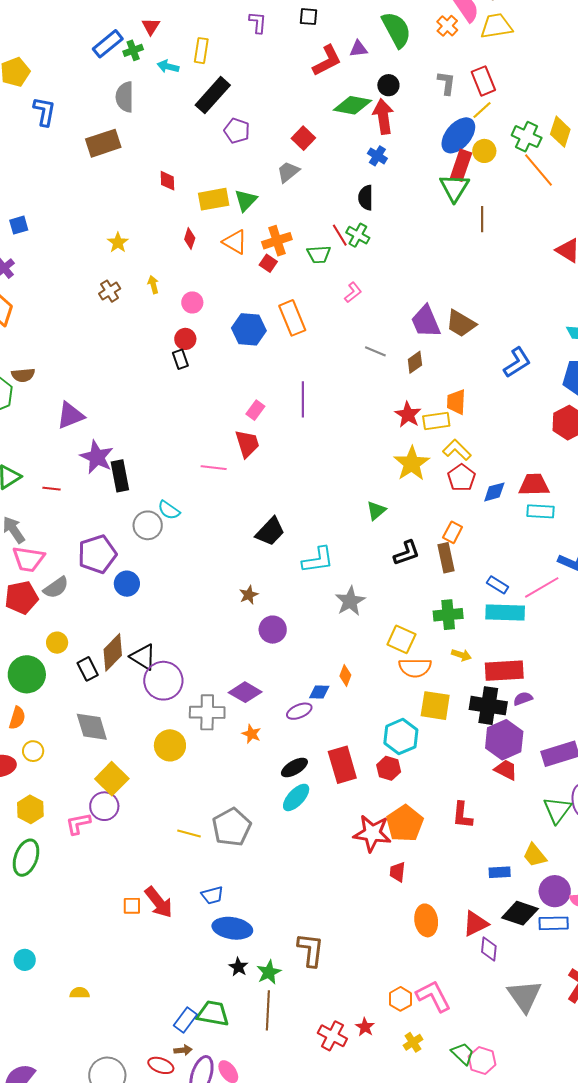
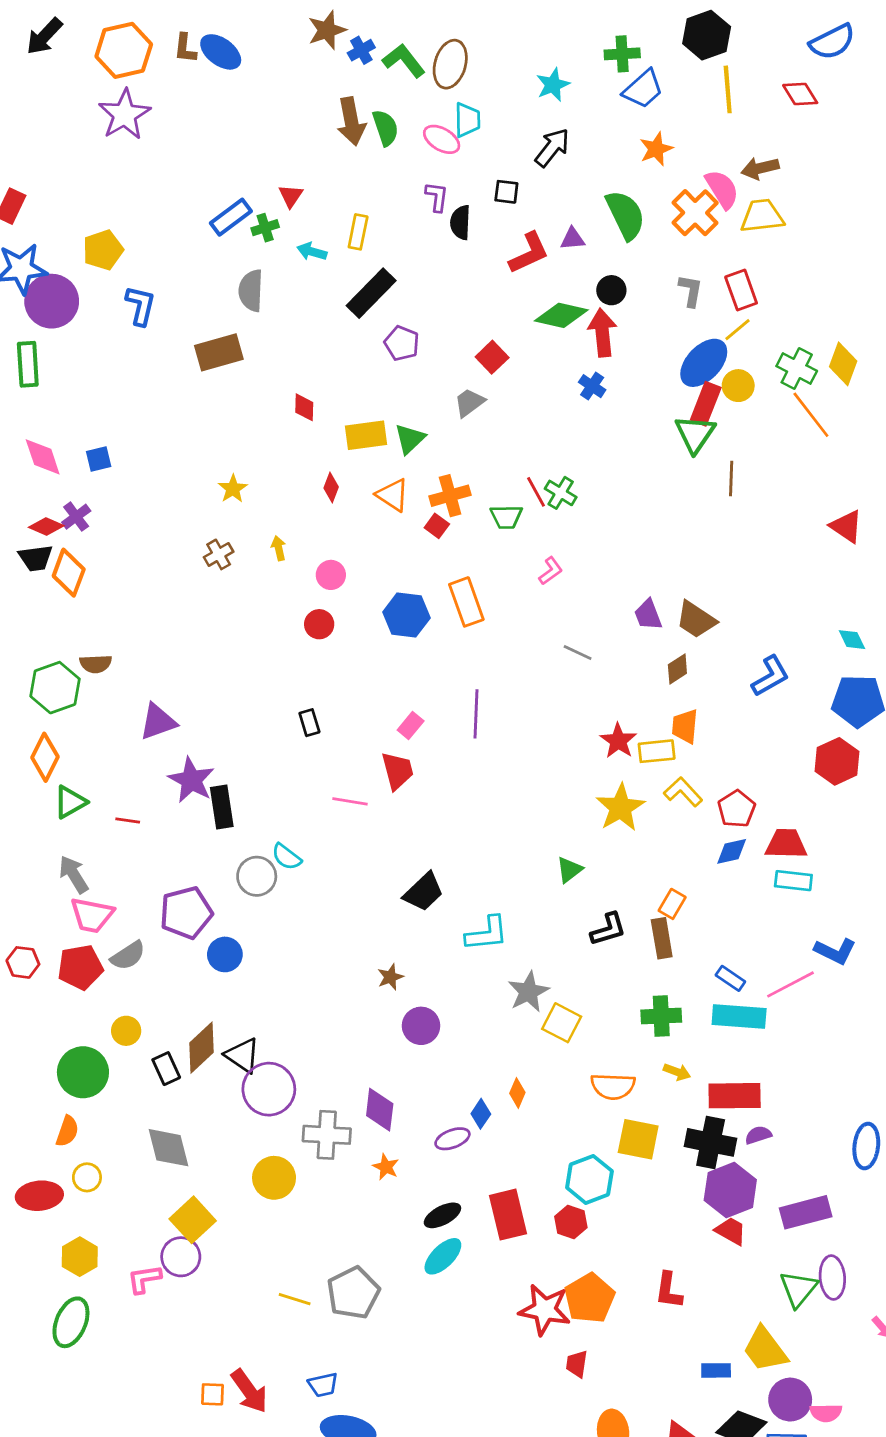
orange cross: (447, 26) -> (695, 213), size x1.6
black semicircle: (366, 198) -> (460, 222), moved
purple trapezoid: (426, 321) -> (648, 615), size x0.7
black rectangle: (180, 359) -> (309, 723), moved
brown diamond: (415, 362) -> (677, 669), moved
red pentagon: (461, 478) -> (737, 809), moved
yellow square: (401, 639) -> (562, 1023), moved
purple diamond: (245, 692) -> (380, 1110), turned 64
blue diamond: (319, 692) -> (481, 1114), turned -60
yellow trapezoid: (535, 855) -> (765, 1349), size x1.4

